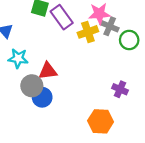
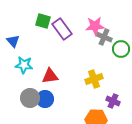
yellow cross: (88, 32) -> (94, 79), moved
gray circle: (32, 86) -> (30, 98), moved
purple cross: (120, 89) -> (113, 101), moved

